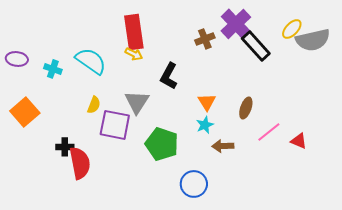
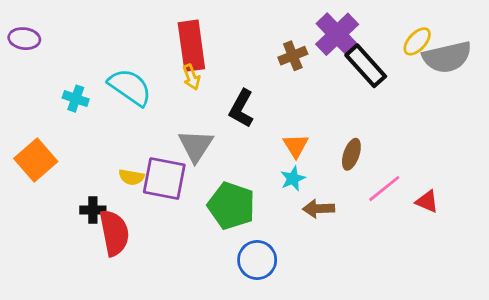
yellow arrow: (134, 54) -> (191, 77), turned 42
purple ellipse: (17, 59) -> (24, 39), moved
yellow semicircle: (94, 105) -> (131, 177), moved, turned 78
blue circle: (194, 184) -> (257, 260), moved

